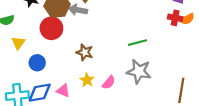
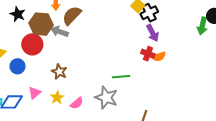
green line: (138, 43) -> (121, 77), moved
blue circle: (37, 63) -> (18, 66), moved
pink triangle: (63, 91) -> (34, 93), moved, turned 48

